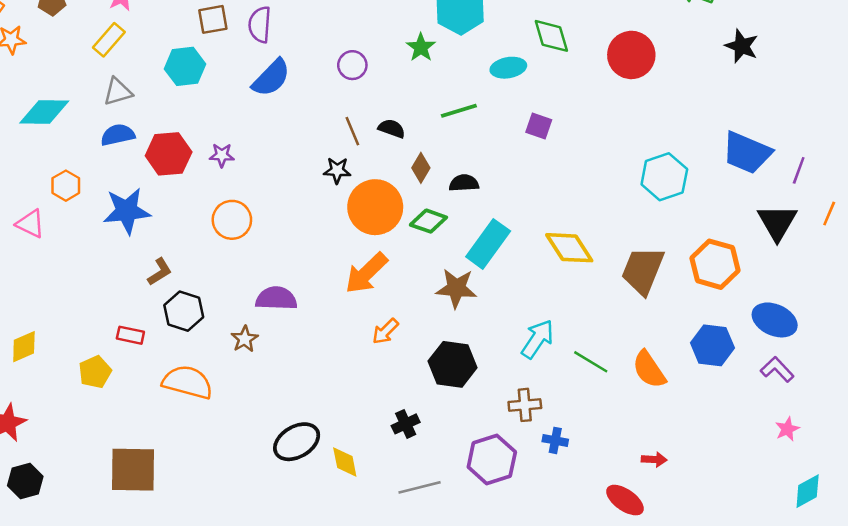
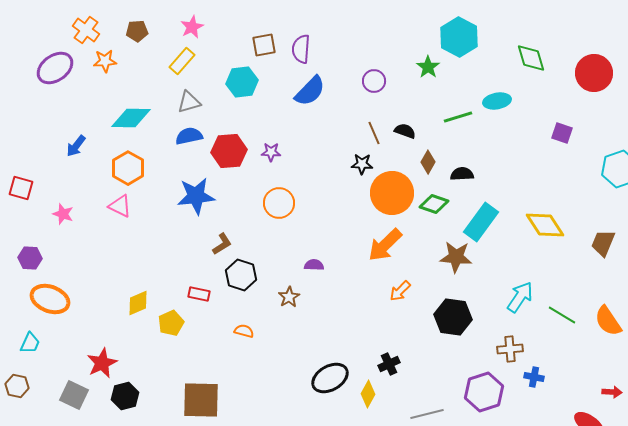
cyan ellipse: (508, 68) -> (497, 101), moved
purple square: (539, 126) -> (562, 133), moved
orange hexagon: (66, 186) -> (128, 168), moved, size x1.4
brown trapezoid: (643, 271) -> (603, 243), size x0.7
purple semicircle: (276, 298) -> (314, 265), size x0.6
yellow diamond: (24, 347) -> (138, 303), moved
orange semicircle: (188, 382) -> (244, 331), size x0.5
black cross: (406, 424) -> (389, 364), moved
yellow diamond: (345, 462) -> (368, 394), turned 40
black hexagon: (25, 481) -> (125, 396), moved

